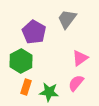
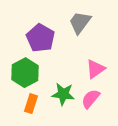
green star: (49, 92) -> (63, 94), moved

